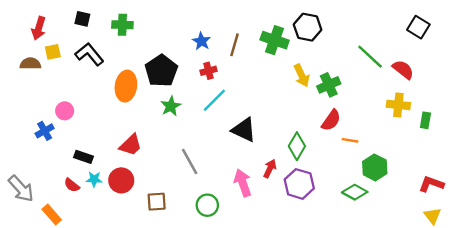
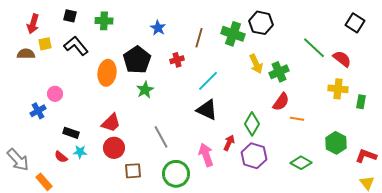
blue star: (201, 41) -> (158, 28), moved
cyan line: (214, 100) -> (208, 81), moved
green hexagon: (375, 167) -> (336, 143), moved
red circle: (121, 180) -> (114, 148), moved
green circle: (207, 205) -> (176, 174), size x1.4

